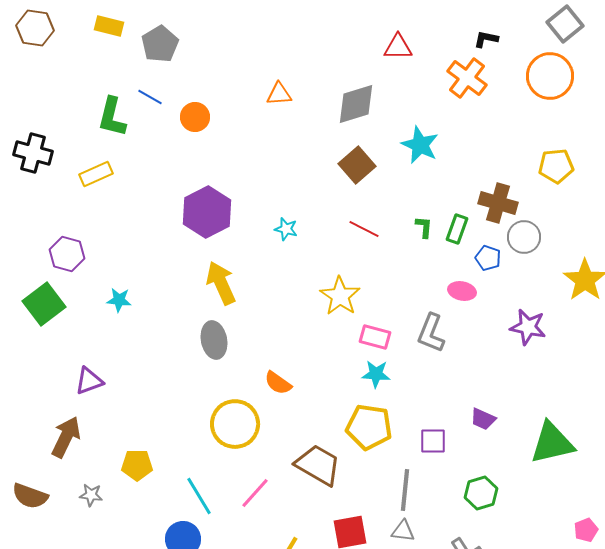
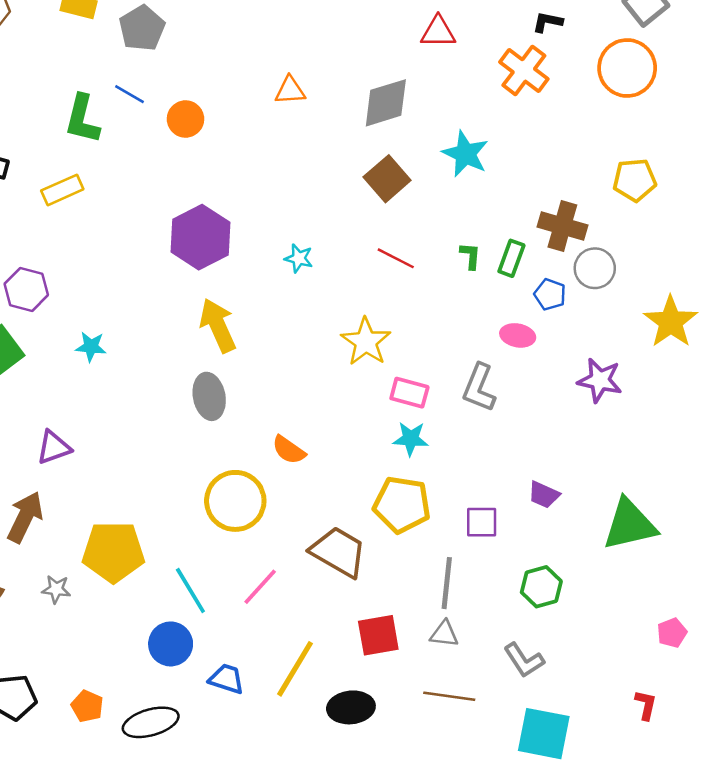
yellow pentagon: (137, 465) -> (113, 552), size x1.6

